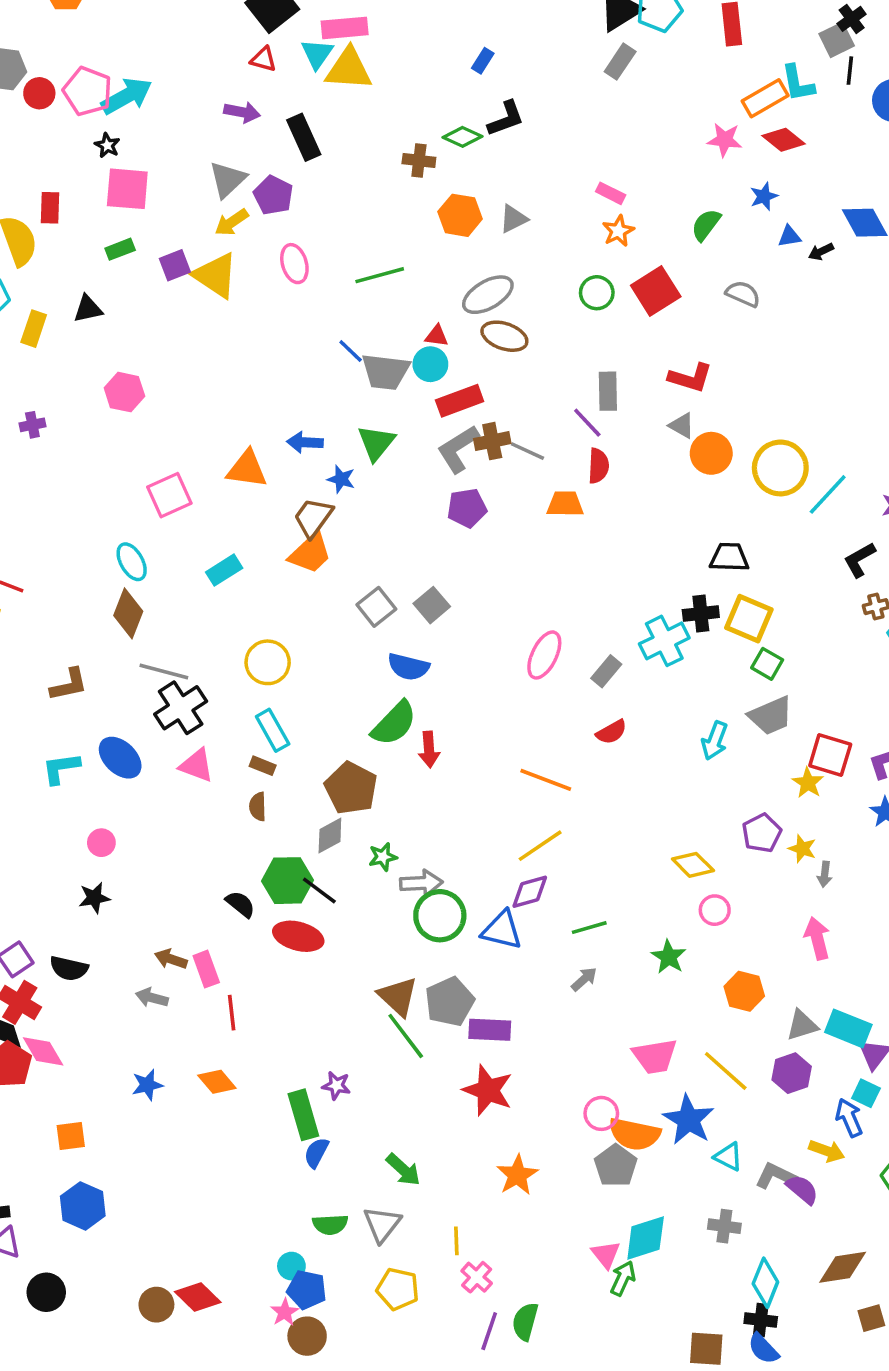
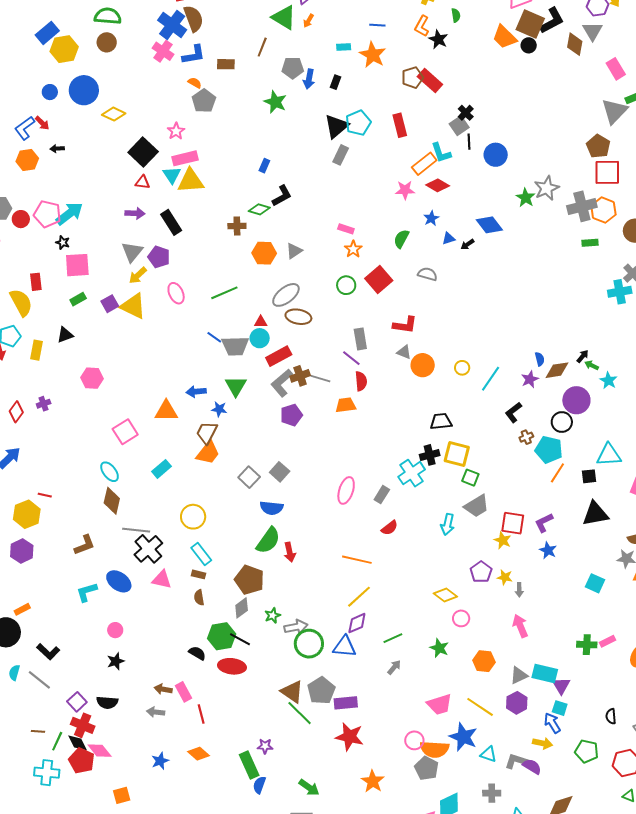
yellow circle: (780, 468) -> (462, 368), size x0.5

